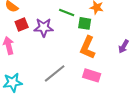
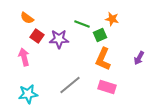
green square: (85, 23) -> (100, 35), turned -32
red square: (22, 24) -> (37, 36), turned -32

